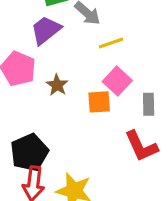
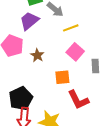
orange square: (99, 102) -> (62, 77), moved
red L-shape: (141, 146) -> (78, 100), moved

